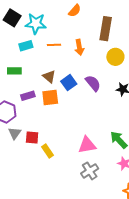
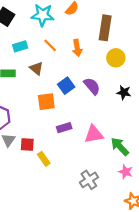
cyan star: (36, 24) -> (43, 15), moved
orange line: (54, 45) -> (50, 45), turned 48
brown triangle: (49, 77) -> (36, 68), moved
purple rectangle: (28, 96) -> (64, 128), moved
pink triangle: (87, 145) -> (94, 134), moved

